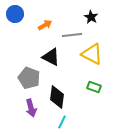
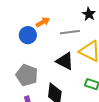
blue circle: (15, 14) -> (28, 35), moved
black triangle: (51, 57) -> (65, 61), moved

